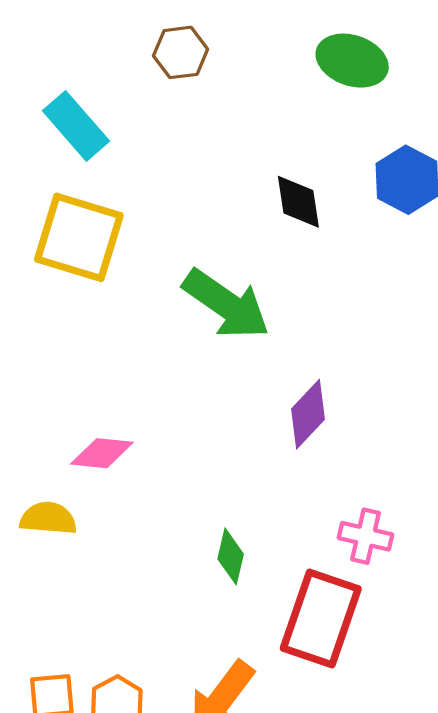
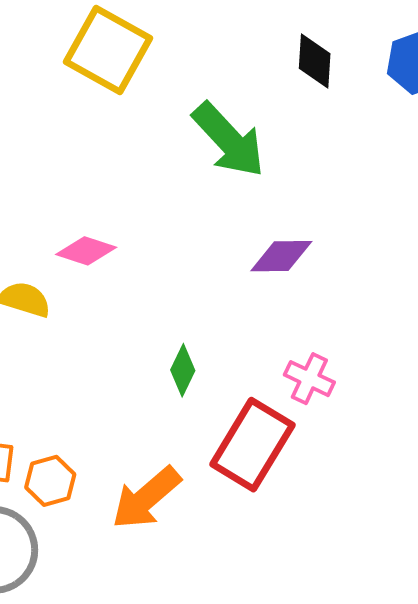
purple diamond: (308, 414) -> (281, 256), turned 34

